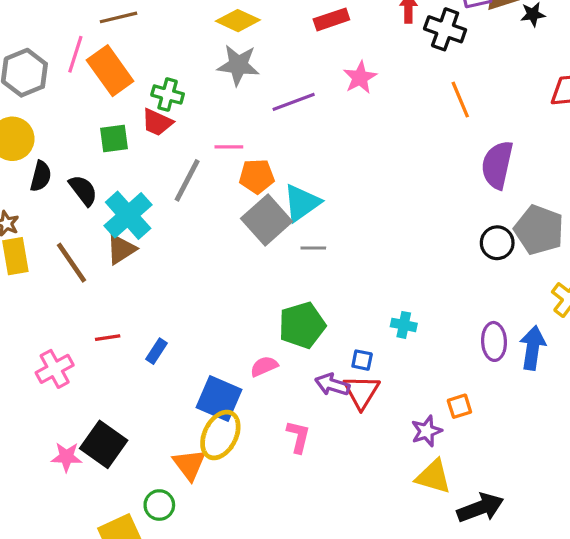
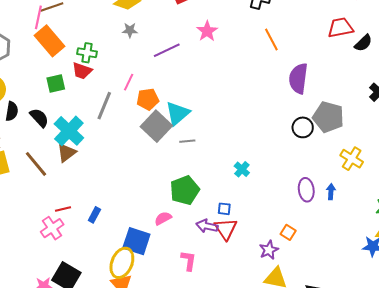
pink line: (75, 54) -> (38, 17), moved
gray star: (238, 65) -> (130, 30), size x0.6
pink line: (229, 147) -> (129, 82), turned -60
cyan cross: (404, 325) -> (242, 169), moved, turned 35
blue arrow: (533, 348) -> (331, 192), size x0.6
pink cross: (55, 369) -> (52, 228), moved
orange square: (459, 406) -> (288, 232), turned -35
yellow ellipse: (220, 435) -> (122, 263), moved

